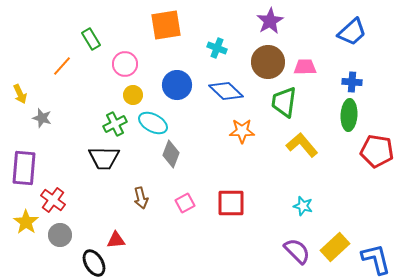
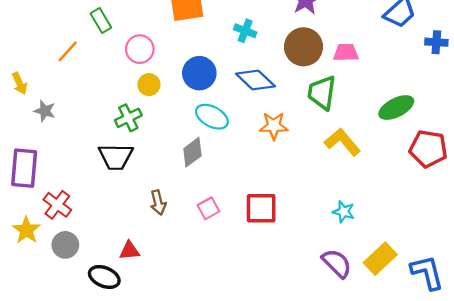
blue cross: (352, 82) -> (436, 42), moved
green ellipse: (349, 115) -> (396, 108), turned 60
cyan ellipse: (153, 123) -> (212, 117), moved
gray diamond: (171, 154) -> (192, 152), turned 32
black ellipse: (94, 263) -> (104, 277), turned -36

